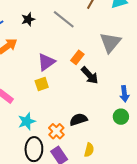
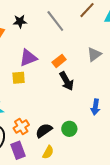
black star: (28, 19) -> (20, 21), moved
gray triangle: (110, 42) -> (94, 54), size x0.7
green circle: (121, 117) -> (69, 129), moved
black semicircle: (78, 120) -> (44, 130), moved, turned -30

